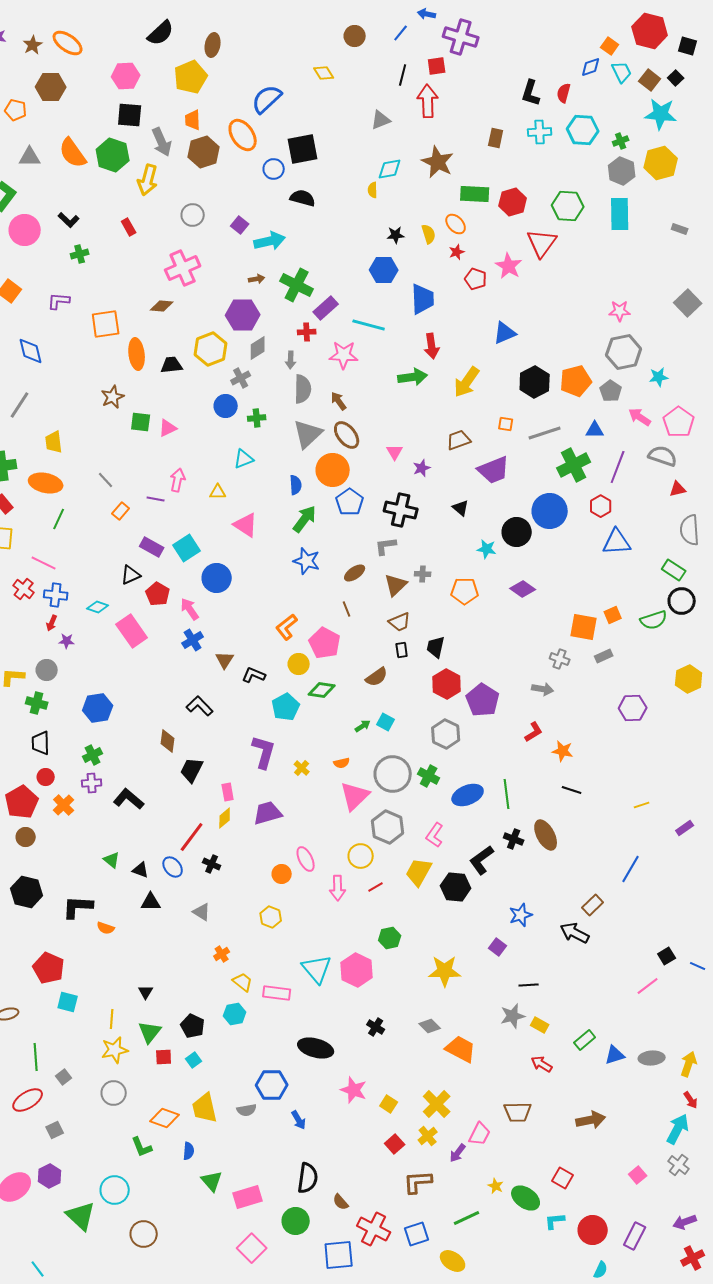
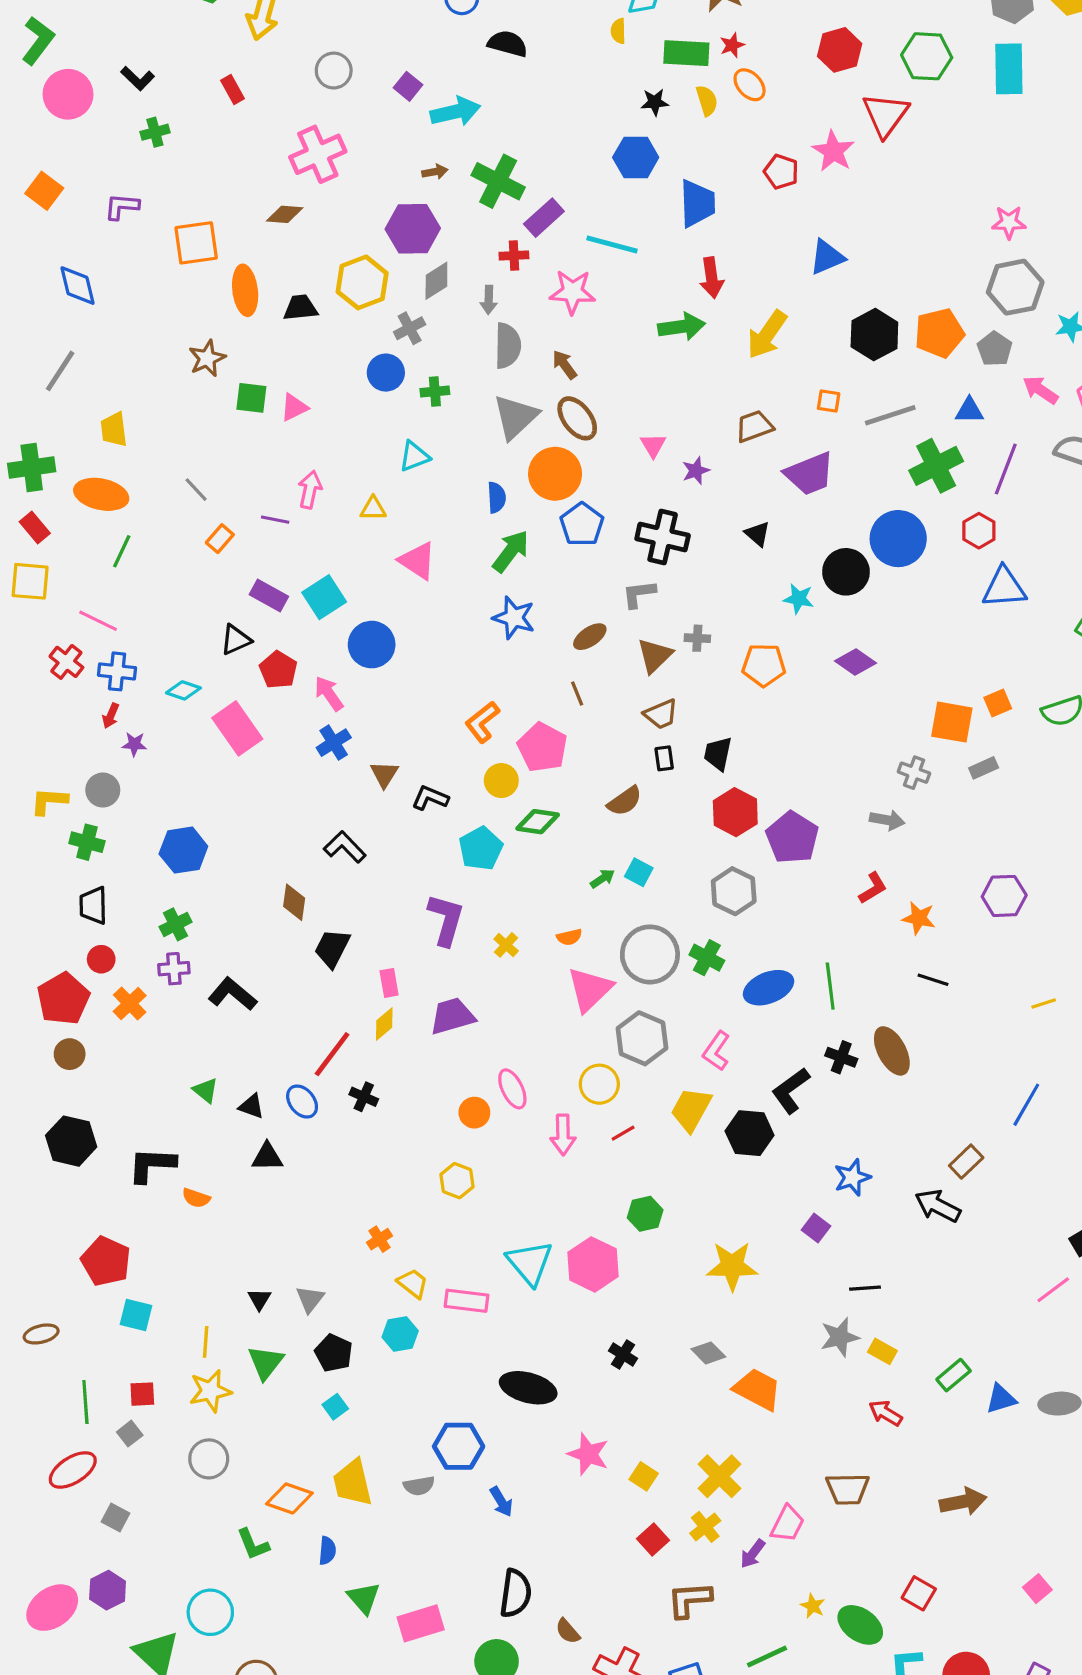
green rectangle: (475, 194) -> (686, 53), moved
red star: (457, 252) -> (732, 45), moved
purple hexagon: (633, 708) -> (1004, 896), moved
gray triangle: (202, 912) -> (310, 1299), moved, turned 36
red square: (164, 1057) -> (142, 1394), moved
gray square: (55, 1130) -> (115, 1517), turned -36

